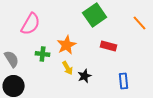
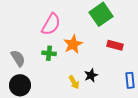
pink semicircle: (31, 24) -> (51, 24), moved
yellow arrow: (68, 68) -> (74, 82), moved

